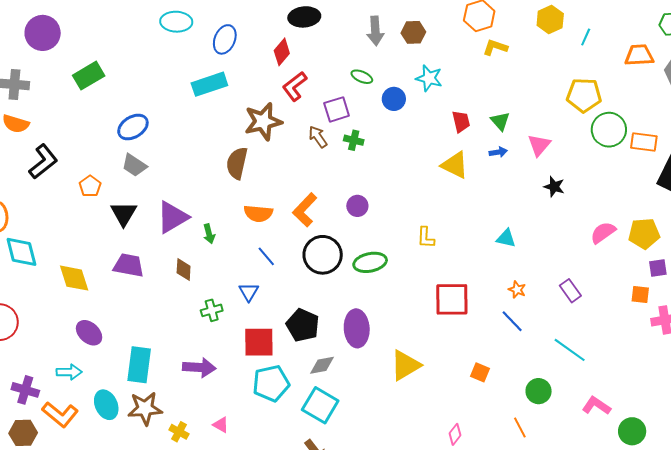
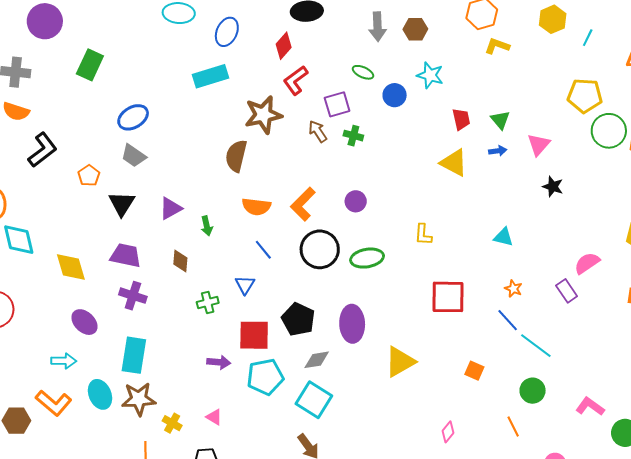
green rectangle: (89, 76) -> (90, 65), turned -36
purple triangle: (172, 217) -> (171, 208), size x0.7
pink semicircle: (603, 233) -> (587, 263), moved
cyan line: (570, 350) -> (536, 346), moved
purple arrow: (199, 367) -> (219, 362), moved, size x0.7
purple cross: (25, 390) -> (133, 296), moved

